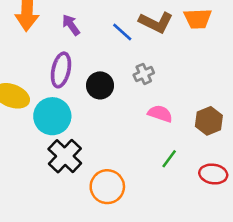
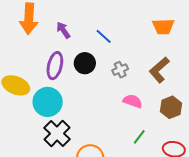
brown L-shape: (156, 22) -> (159, 70), moved, turned 112
black circle: (100, 85) -> (85, 63), moved

